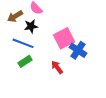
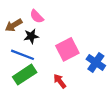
blue cross: (78, 50) -> (96, 62), moved
green rectangle: (25, 61) -> (25, 75), size x1.5

